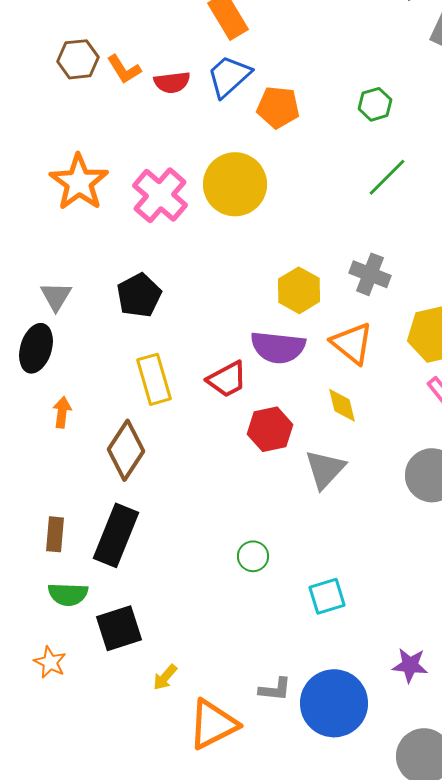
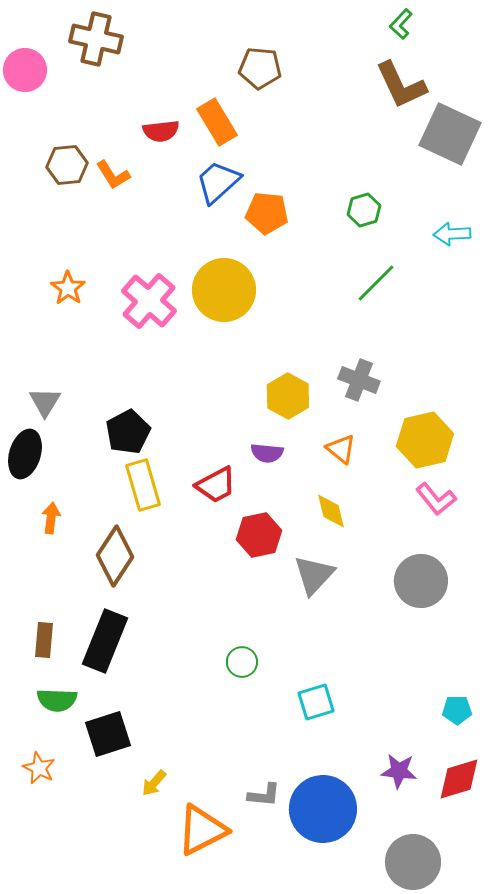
red semicircle: (172, 82) -> (161, 131), moved
orange star: (79, 182) -> (68, 288), size x0.6
black pentagon: (139, 295) -> (128, 432), moved
orange triangle: (352, 343) -> (341, 449), size x0.7
purple semicircle: (278, 347) -> (267, 453), size x0.6

